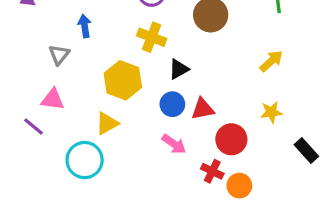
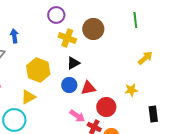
yellow cross: (152, 37) -> (67, 38), moved
yellow arrow: (271, 61) -> (145, 58), moved
pink arrow: (174, 144) -> (77, 116), moved
black rectangle: (306, 150) -> (153, 114), turned 35

